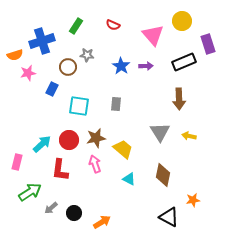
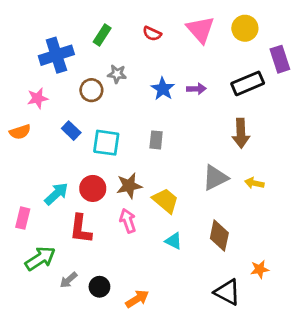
pink triangle: (153, 35) -> (200, 30), moved
orange semicircle: (15, 55) -> (20, 132), moved
blue rectangle: (52, 89) -> (71, 131), moved, turned -72
gray triangle: (160, 132) -> (215, 178), turned 35

